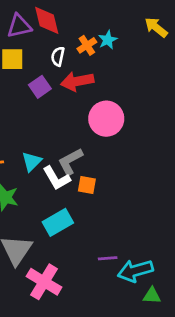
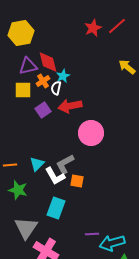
cyan star: (108, 40) -> (63, 76), moved
orange cross: (87, 45) -> (43, 81), moved
cyan rectangle: (58, 222) -> (56, 208), turned -40

